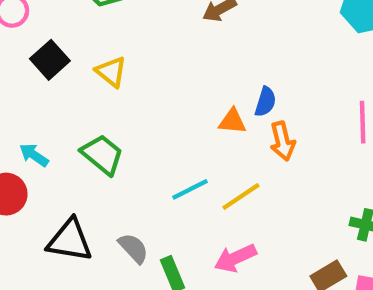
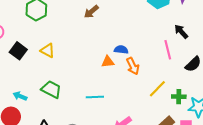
blue semicircle: (265, 102) -> (121, 50), turned -88
cyan line: (190, 189) -> (95, 97), turned 36
yellow line: (241, 197) -> (157, 89), moved

